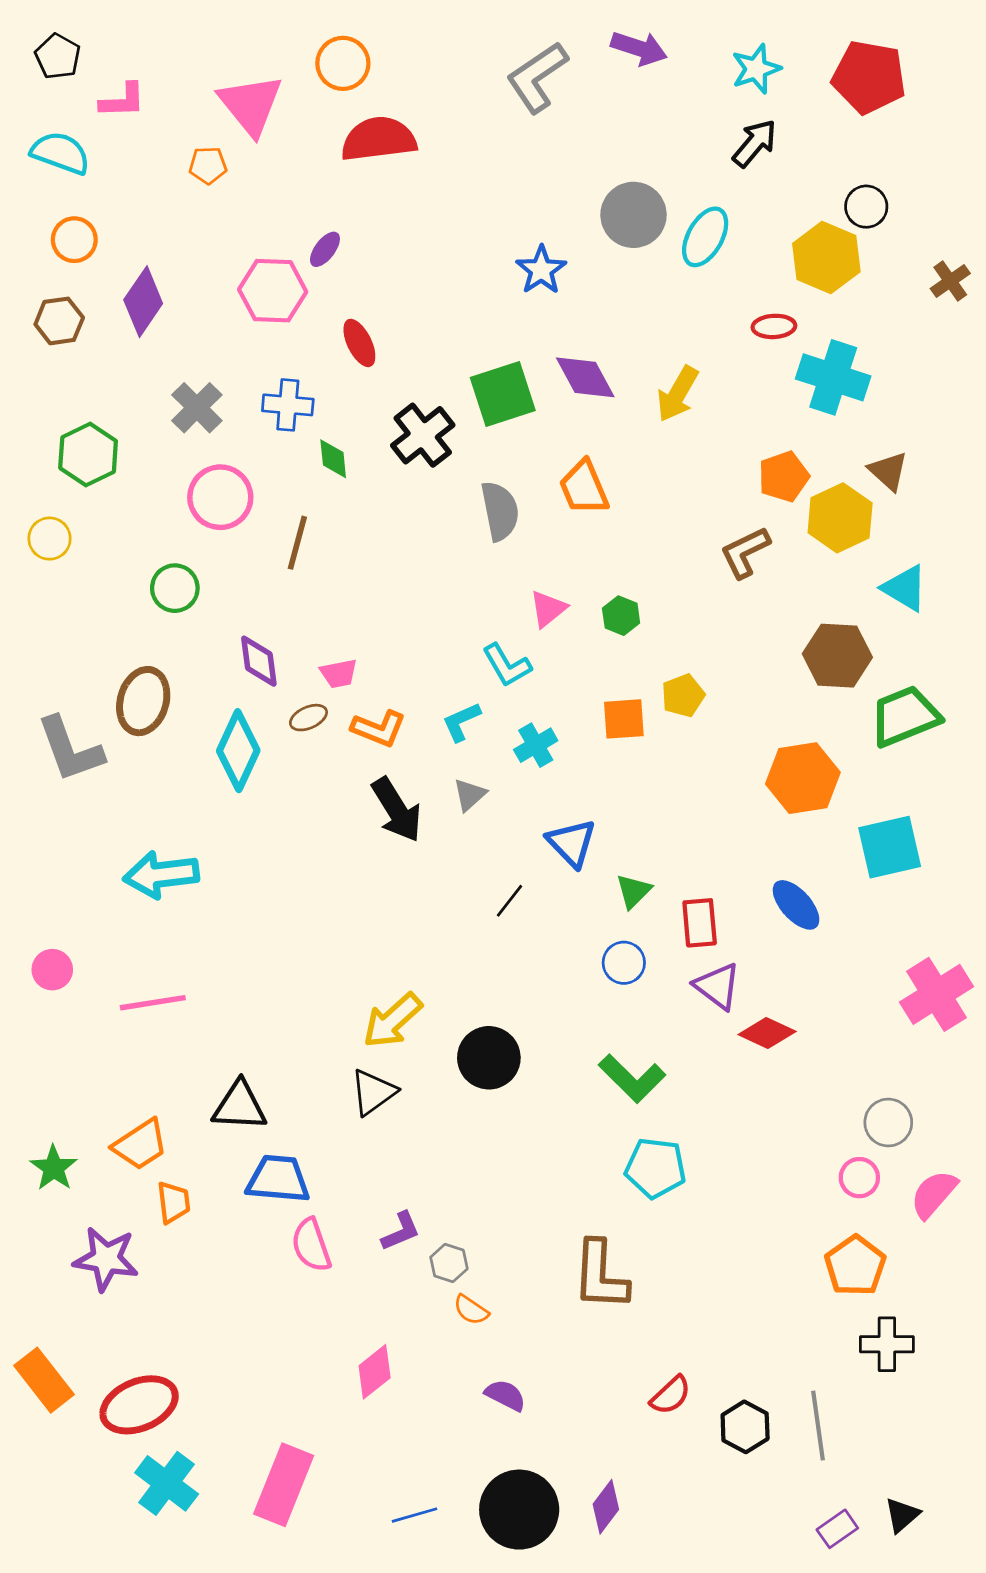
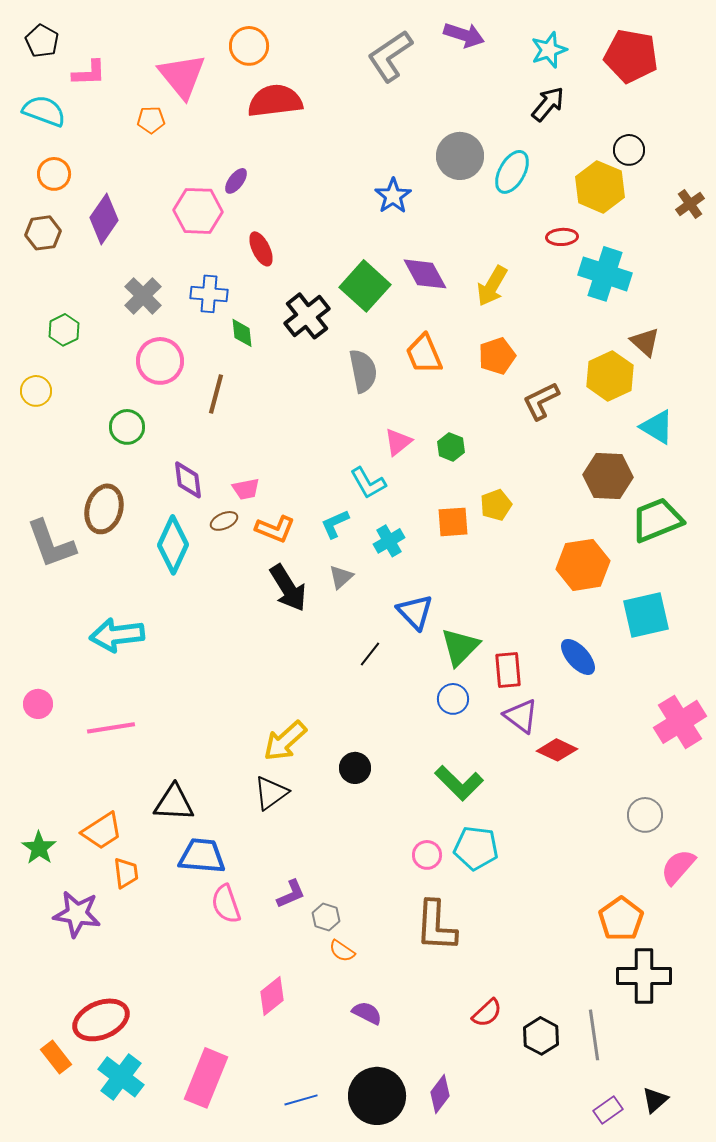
green square: (503, 394) -> (365, 286), turned -30
green hexagon: (88, 455) -> (64, 330), size x0.7
orange pentagon: (784, 477) -> (497, 356), moved
green triangle: (633, 891) -> (460, 647), size x1.5
black circle: (489, 1058) -> (355, 768), size x0.7
pink circle: (859, 1178) -> (427, 855), moved
black cross: (887, 1344) -> (644, 976), size x1.4
orange rectangle: (44, 1380) -> (56, 1057), moved, size x0.7

